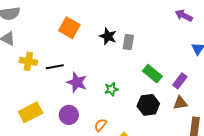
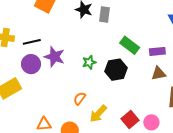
purple rectangle: (180, 81) -> (157, 51), turned 49
black hexagon: (148, 105) -> (116, 70), moved
purple circle: (69, 115) -> (31, 64), moved

